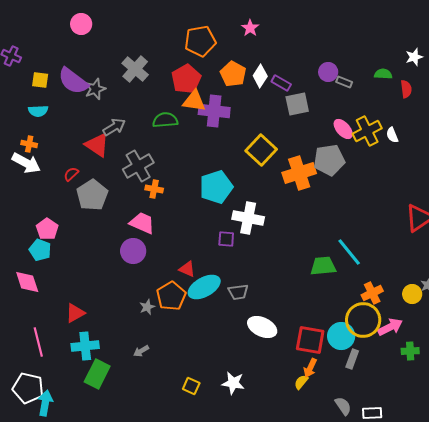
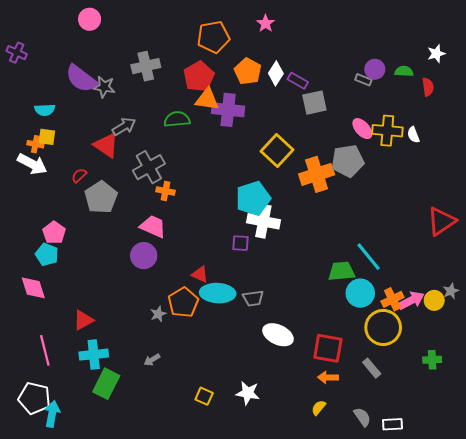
gray cross: (135, 69) -> (146, 66), turned 36
purple circle: (328, 72) -> (375, 69), moved
yellow square: (40, 80) -> (47, 137), moved
gray star: (95, 89) -> (104, 87), turned 30
yellow cross: (367, 131) -> (387, 131), turned 32
cyan pentagon: (216, 187) -> (253, 198), moved
cyan ellipse: (204, 287) -> (218, 293), turned 32
pink arrow: (390, 327) -> (411, 300), moved
cyan circle: (341, 336) -> (360, 293), moved
gray rectangle: (352, 359) -> (372, 368), turned -60
orange arrow: (310, 368) -> (328, 377), turned 66
yellow semicircle: (301, 382) -> (319, 408), moved

